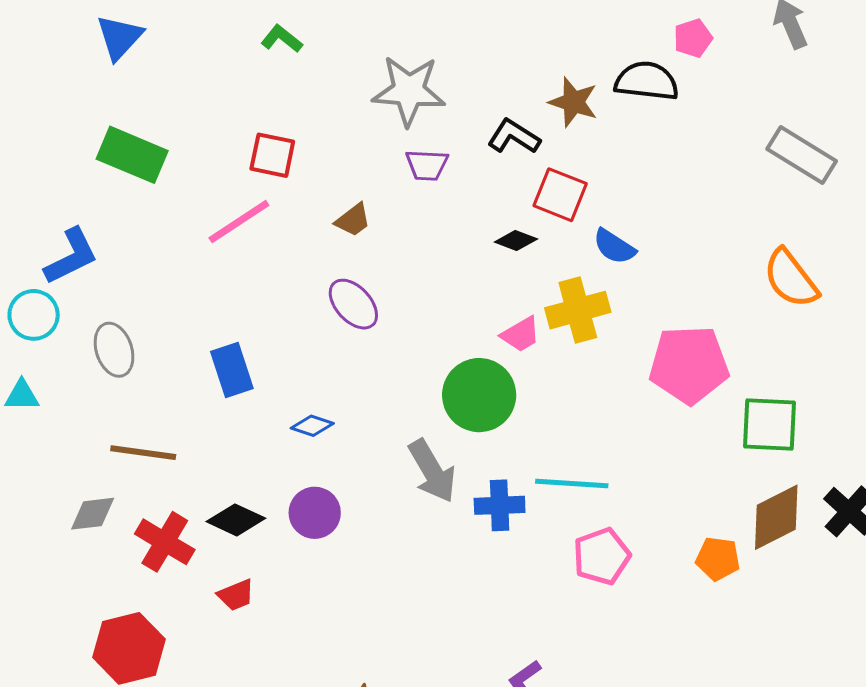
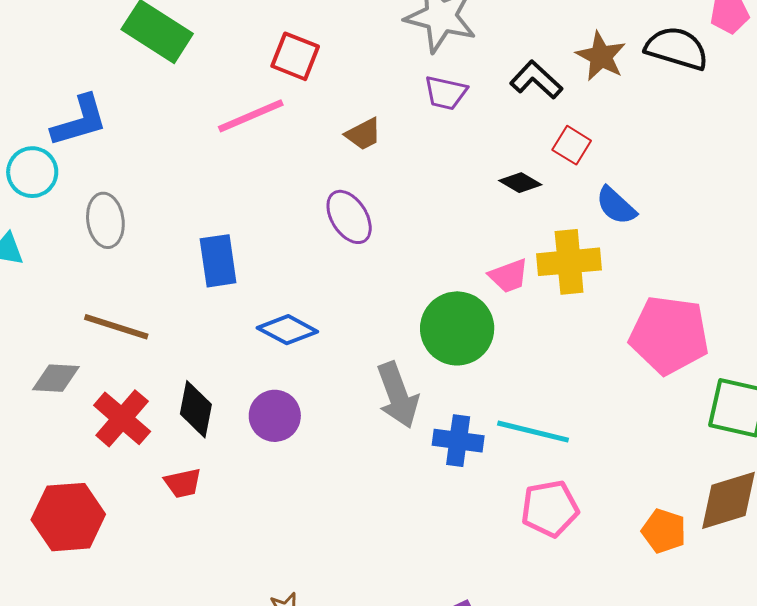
red square: (560, 195) -> (572, 145), size x0.7
blue diamond: (312, 426) -> (287, 330), size x1.4
black diamond: (236, 520) -> (196, 409), turned 66

